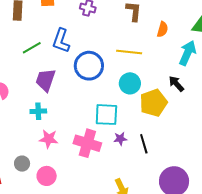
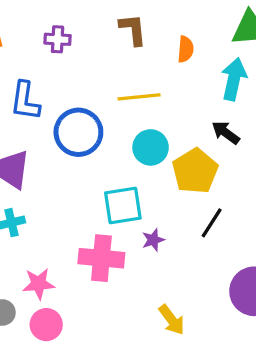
pink star: (49, 139) -> (39, 284), moved
black line: (144, 144) -> (212, 223), moved, turned 60

